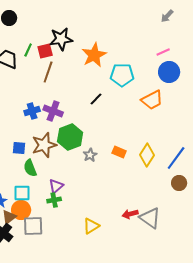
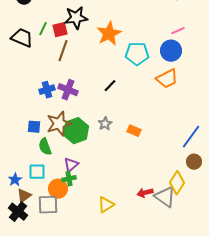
blue circle: (169, 72) -> (171, 51), moved
black line: (96, 99) -> (110, 86), moved
green hexagon: (70, 137) -> (76, 131), moved
gray star: (90, 155) -> (105, 124), moved
yellow diamond: (147, 155) -> (177, 183), moved
orange circle: (21, 210) -> (58, 189), moved

